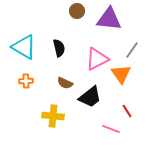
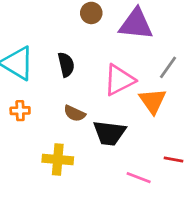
black trapezoid: (90, 97) -> (109, 133), turned 45
red line: (127, 111) -> (174, 159), moved, turned -48

